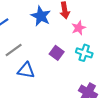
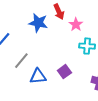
purple square: (57, 53) -> (64, 72), moved, turned 32

